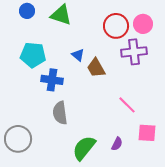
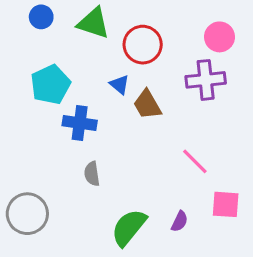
red circle: (116, 26) -> (143, 45), moved
cyan pentagon: (33, 55) -> (50, 85), turned -30
gray semicircle: (60, 113) -> (92, 174), size x0.7

